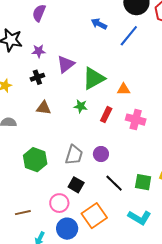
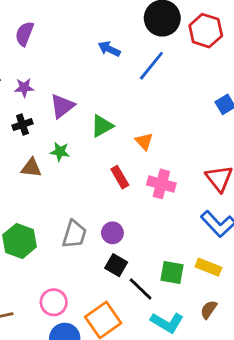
green triangle: (94, 78) -> (102, 126), size x0.7
orange triangle: (124, 89) -> (144, 141), turned 48
green star: (81, 106) -> (60, 152), moved
red rectangle: (106, 115) -> (120, 177), turned -56
black line: (114, 183) -> (141, 289), moved
black square: (76, 185) -> (116, 265), moved

